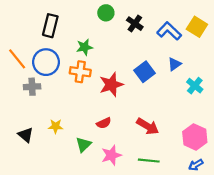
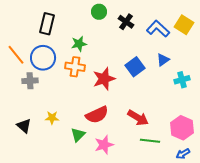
cyan cross: (195, 86) -> (182, 80), turned 35
red semicircle: (104, 123) -> (97, 115), size x1.6
green line: (149, 161) -> (150, 141), moved

